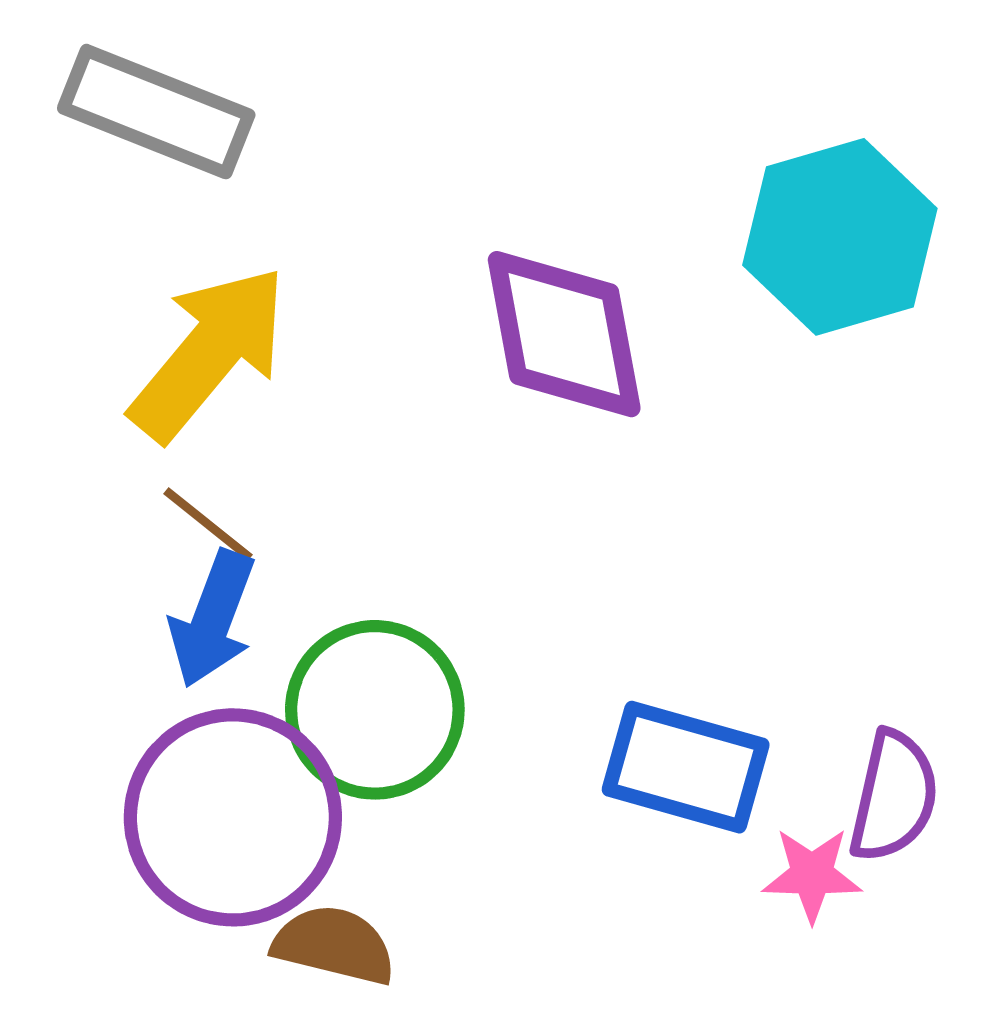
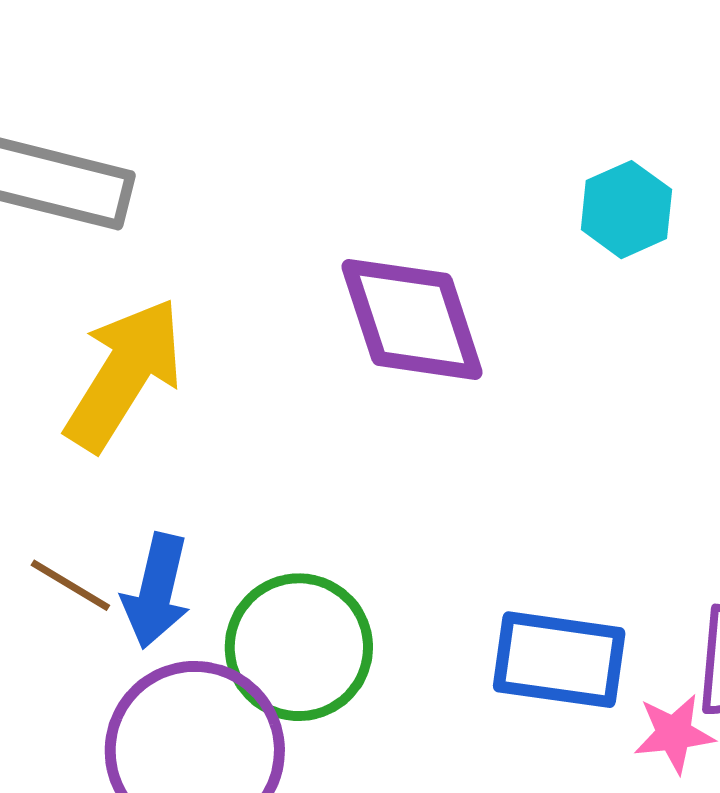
cyan hexagon: (840, 237) -> (626, 210), size x0.6
brown line: (208, 524) -> (70, 585), moved

